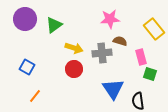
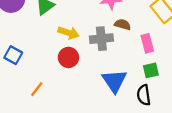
green square: (150, 74) -> (151, 70), moved, turned -32
orange line: (35, 96) -> (37, 89), moved

